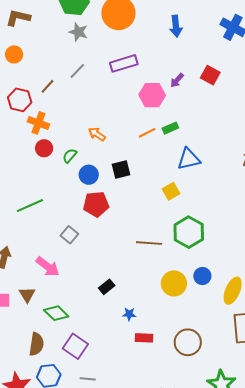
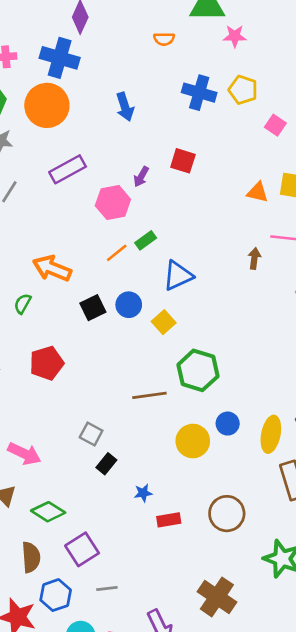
orange arrow: (97, 134) -> (52, 268), size x1.6
blue circle: (89, 175) -> (129, 305), moved
red pentagon: (96, 204) -> (47, 363), moved
gray square: (69, 235) -> (91, 434), moved
purple square: (75, 346) -> (82, 549), turned 35

